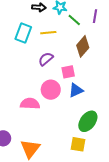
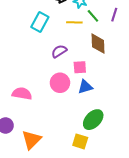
yellow line: (48, 33) -> (74, 22), moved
brown diamond: (83, 46) -> (98, 44), turned -50
pink semicircle: (30, 104) -> (22, 94), moved

